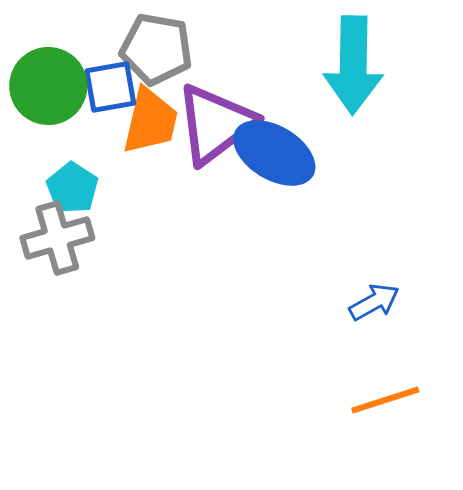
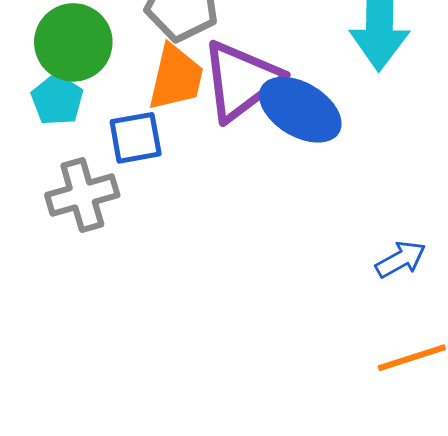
blue square: (110, 87) -> (136, 138), moved
cyan pentagon: (72, 188) -> (57, 100), moved

